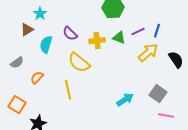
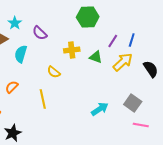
purple line: (138, 32) -> (113, 41), turned -32
purple semicircle: (70, 34) -> (40, 33), moved
green triangle: (119, 38) -> (96, 57), moved
yellow semicircle: (79, 63) -> (54, 72), size x0.6

